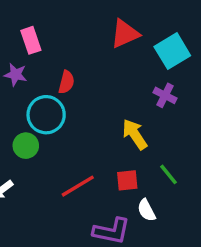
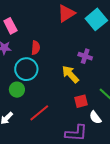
purple cross: (165, 95) -> (85, 56), moved
yellow arrow: (135, 134) -> (70, 74), moved
red line: (78, 186) -> (39, 113), moved

